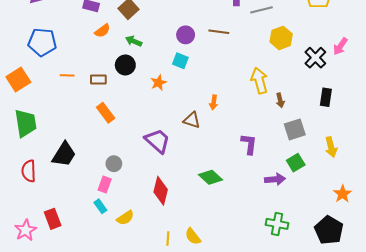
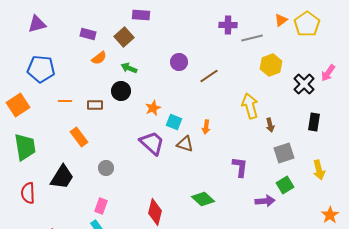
brown line: (219, 32) -> (209, 76), moved, turned -42
cyan square: (180, 61) -> (174, 122), moved
orange rectangle: (106, 113) -> (79, 137), moved
purple trapezoid: (158, 141) -> (152, 143), moved
gray circle: (114, 164) -> (106, 168), moved

